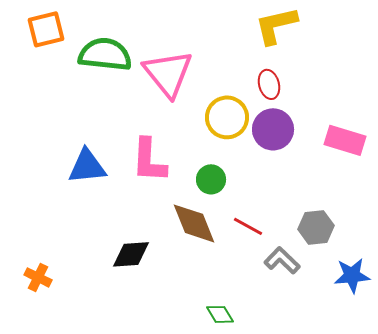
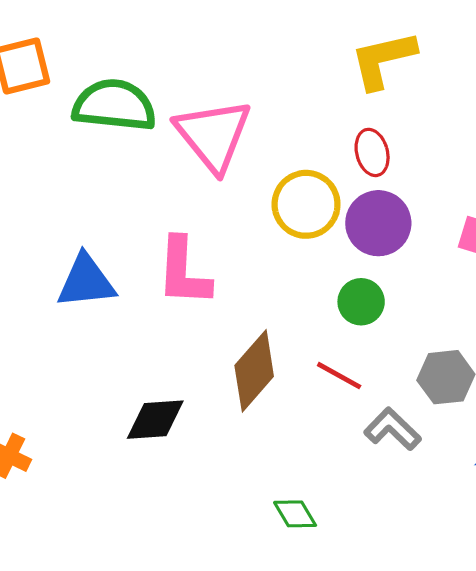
green circle: (211, 179) -> (361, 302), moved
brown diamond: (194, 223) -> (254, 371), turned 63

